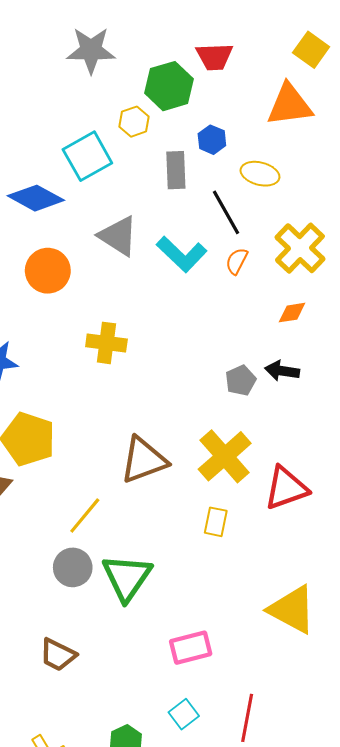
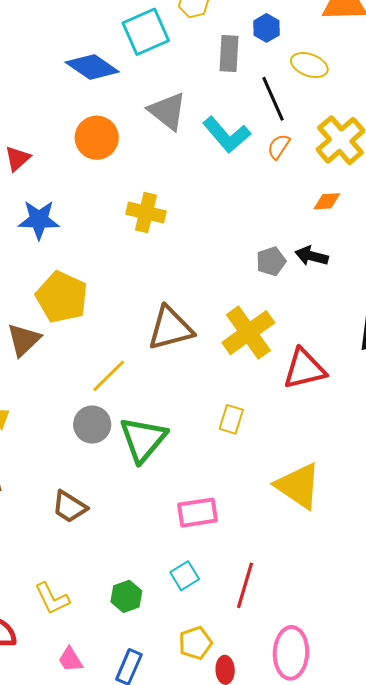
yellow rectangle: (216, 522) -> (231, 419), moved

